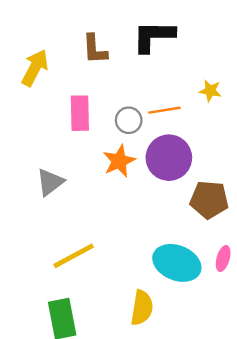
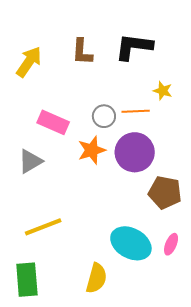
yellow star: (210, 91) -> (163, 91), moved
pink rectangle: (80, 113) -> (53, 122), moved, turned -72

